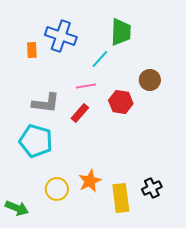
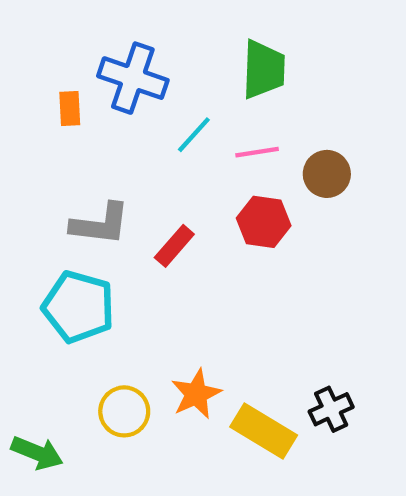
cyan line: (100, 59) -> (194, 135), moved
pink line: (86, 86) -> (257, 152), moved
yellow rectangle: (121, 198) -> (264, 431), turned -52

